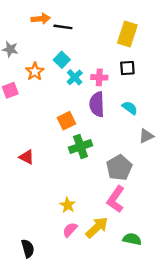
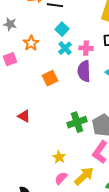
cyan square: (62, 60) -> (62, 29), moved
orange square: (66, 121) -> (50, 78), moved
green cross: (81, 146) -> (77, 122), moved

